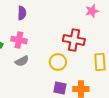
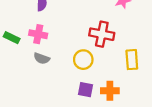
gray semicircle: (22, 61) -> (42, 58), turned 48

